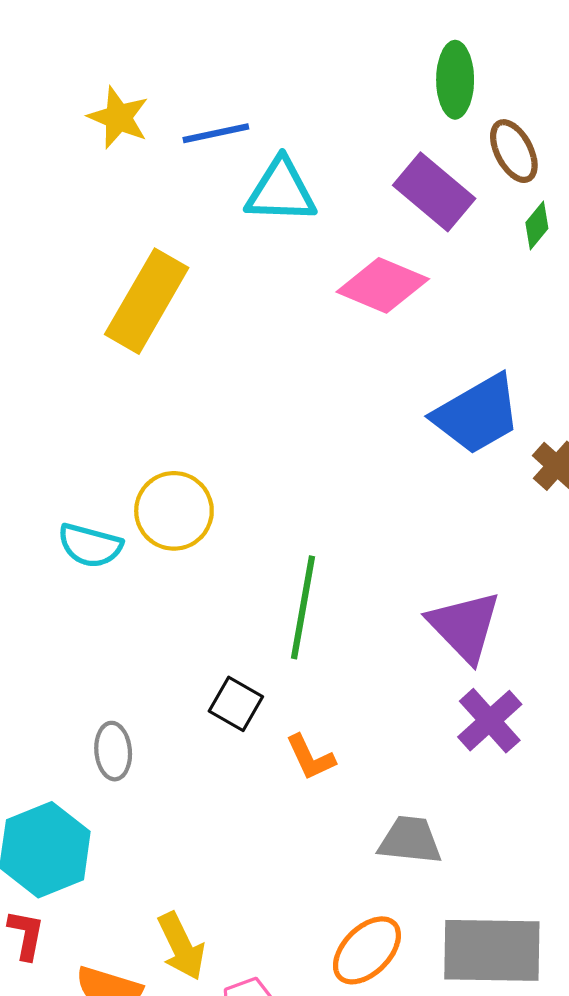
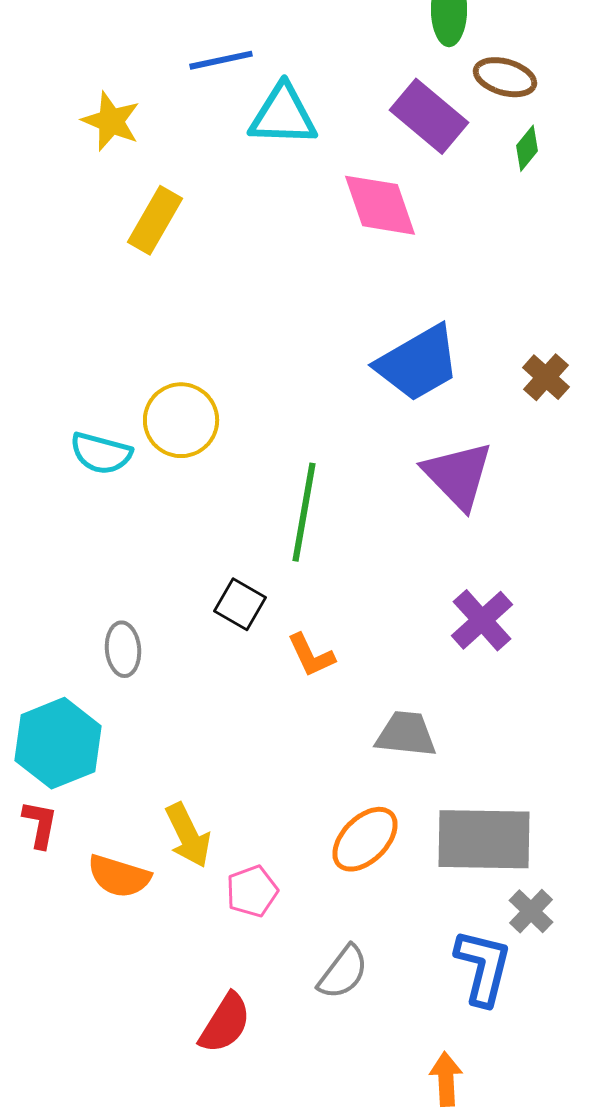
yellow star: (118, 117) -> (111, 121), moved
brown ellipse: (514, 151) -> (505, 77), turned -46
pink diamond: (383, 285) -> (380, 205), turned 48
yellow rectangle: (147, 301) -> (155, 220), size x0.7
blue trapezoid: (477, 414) -> (418, 363), moved
purple triangle: (465, 626) -> (458, 475), moved

